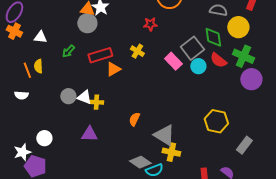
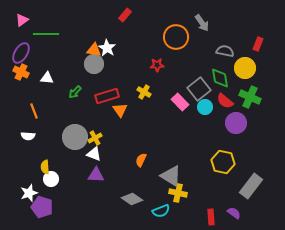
yellow semicircle: (38, 66) -> (45, 167), moved
orange triangle: (113, 69) -> (120, 110), turned -35
purple circle: (251, 79) -> (236, 123), moved
gray circle: (68, 96) -> (75, 137), size x1.6
white triangle: (84, 97) -> (94, 154), moved
yellow cross: (96, 102) -> (95, 138), moved, turned -32
gray rectangle: (244, 145) -> (251, 186), size x1.4
gray diamond: (140, 162) -> (132, 199), moved

